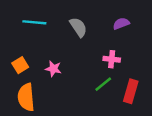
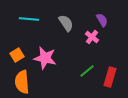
purple semicircle: (121, 24) -> (102, 20), turned 80
pink cross: (112, 59) -> (92, 37), moved, turned 32
pink star: (53, 69) -> (45, 58), size x1.6

